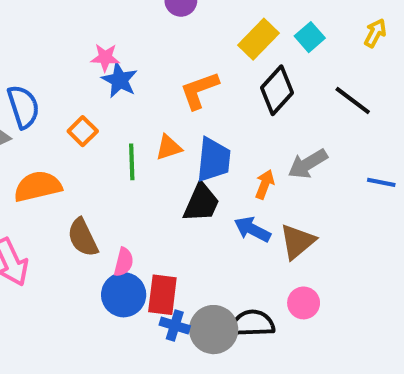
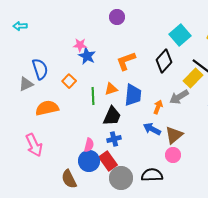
cyan square: (310, 37) -> (180, 35), size x1.5
yellow rectangle: (259, 39) -> (193, 78), moved
black trapezoid: (201, 203) -> (112, 116), moved
brown semicircle: (83, 238) -> (69, 179), moved
red rectangle: (162, 295) -> (108, 161), turned -42
pink circle: (304, 303) -> (173, 155), moved
blue cross: (175, 325) -> (114, 139), moved, turned -32
gray circle: (214, 330) -> (121, 178), moved

